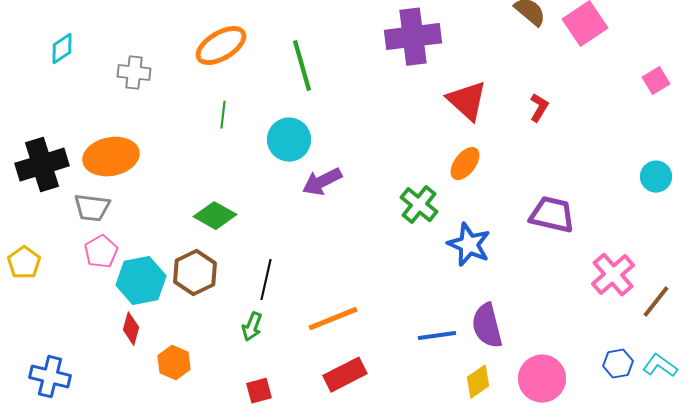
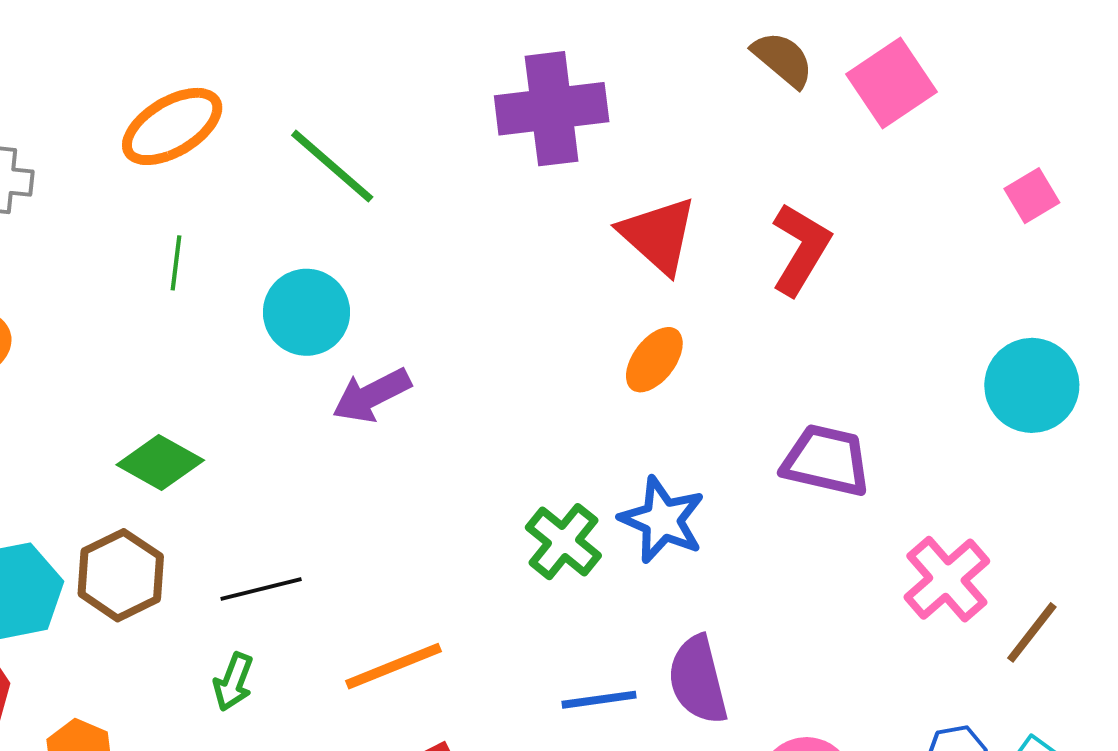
green line: (302, 66) -> (332, 166), turned -33
red L-shape: (539, 108) -> (801, 249), size x1.6
cyan circle: (656, 177) -> (1032, 385), size x1.5
green cross: (419, 205) -> (563, 542), moved
black line: (266, 280) -> (261, 589), turned 63

